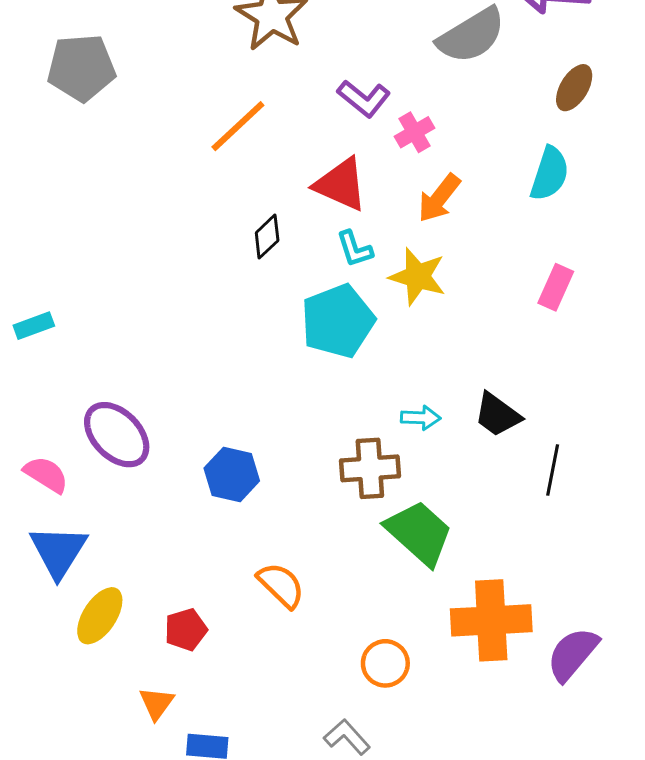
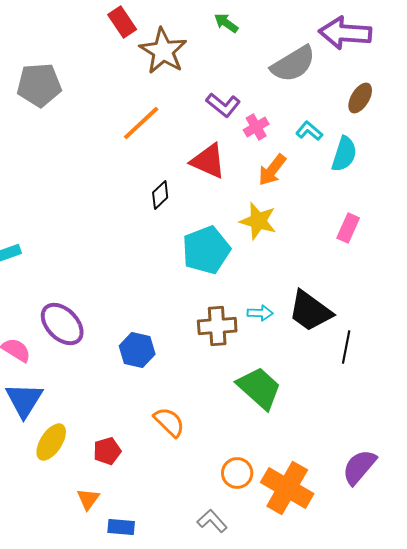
cyan L-shape: (355, 249) -> (309, 131), moved, turned 148
black trapezoid: (497, 415) -> (310, 311), size x1.4
brown cross: (370, 468) -> (217, 326), moved
orange cross: (491, 620) -> (287, 488), moved, turned 33

